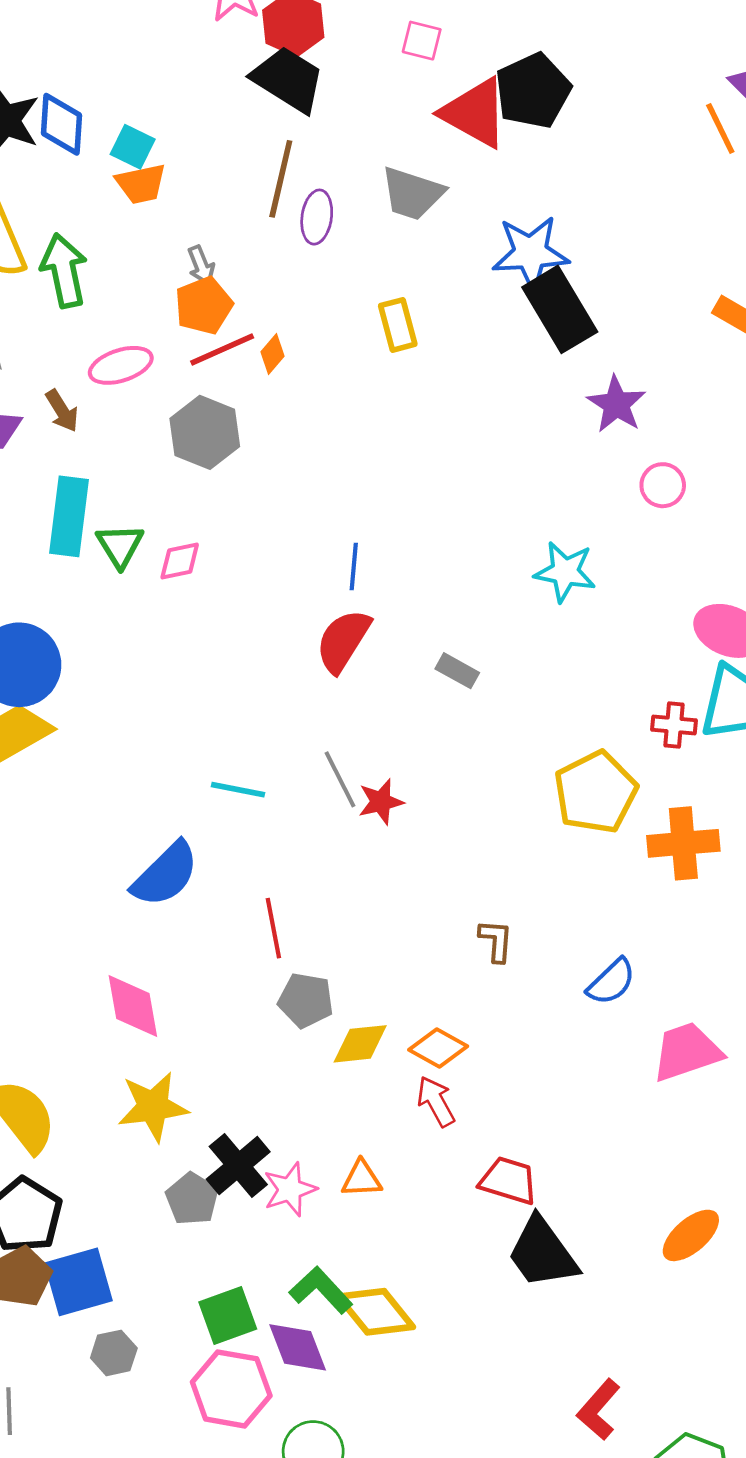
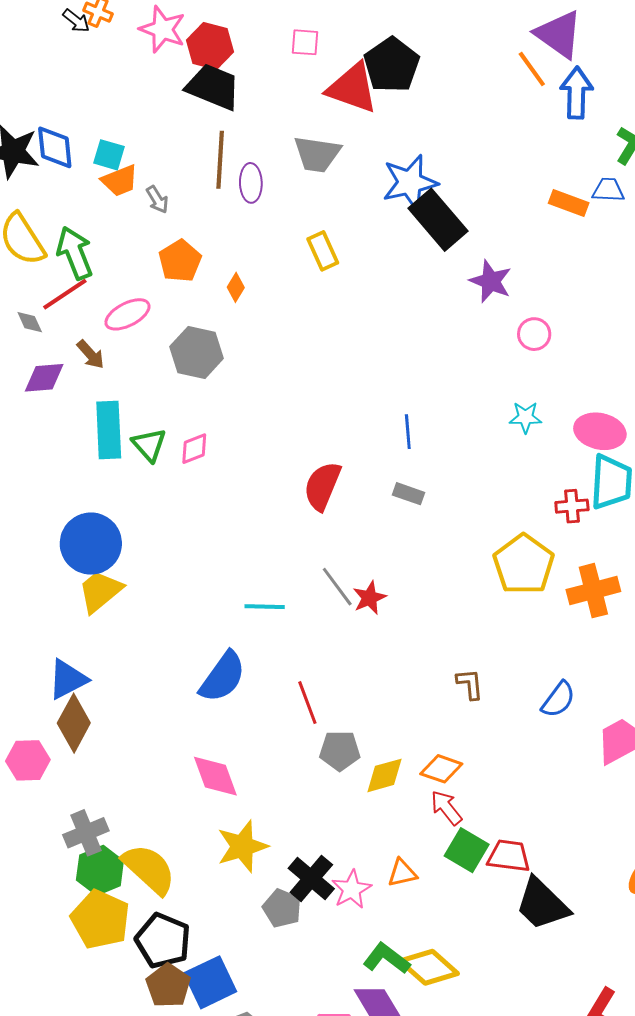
gray arrow: (201, 265) -> (157, 200), moved
red line: (222, 350) -> (65, 294), moved
blue line: (354, 567) -> (408, 432), moved
cyan star: (565, 572) -> (525, 417), moved, size x0.7
green square: (228, 1315) -> (467, 850), moved, turned -30

